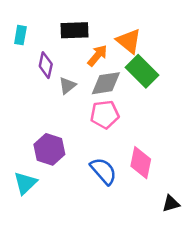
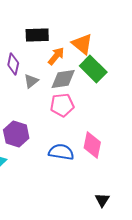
blue semicircle: (103, 171) -> (61, 152), turned -40
black triangle: (171, 203) -> (102, 200), moved, turned -42

